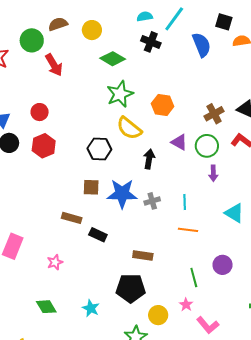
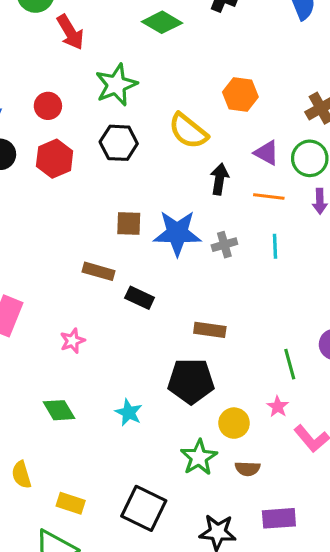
green star: (120, 94) -> (116, 85), moved
black hexagon: (99, 149) -> (119, 143), moved
orange line: (188, 230) -> (269, 197), moved

